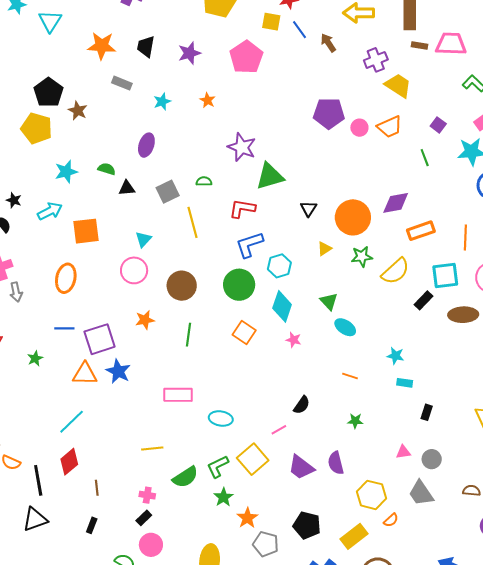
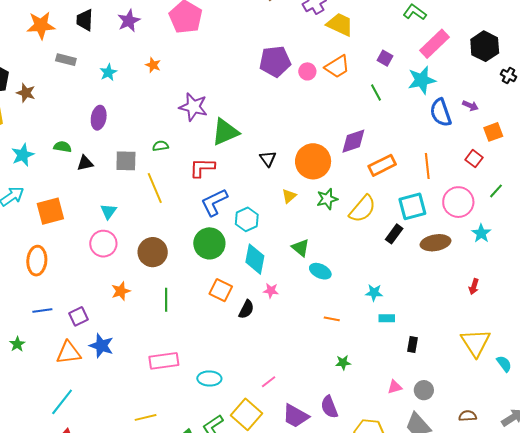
gray square: (168, 192) -> (126, 161), turned 35
purple square: (100, 339) -> (79, 316), size x0.6
black semicircle: (302, 405) -> (246, 309), moved

